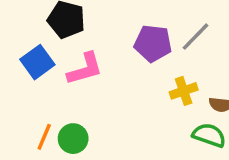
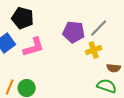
yellow cross: (184, 91) -> (94, 50), moved

